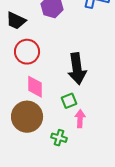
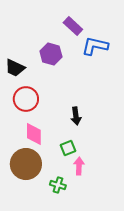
black arrow: (77, 69) -> (76, 116), size x0.6

